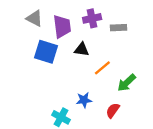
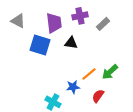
gray triangle: (35, 18) -> (18, 21), moved
gray rectangle: (118, 28) -> (103, 24), turned -40
orange line: (102, 68) -> (89, 74), moved

